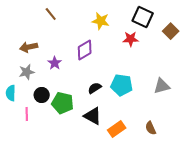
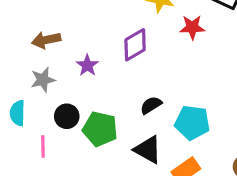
red star: (131, 39) -> (192, 27), moved
cyan pentagon: (122, 85) -> (192, 123), moved

